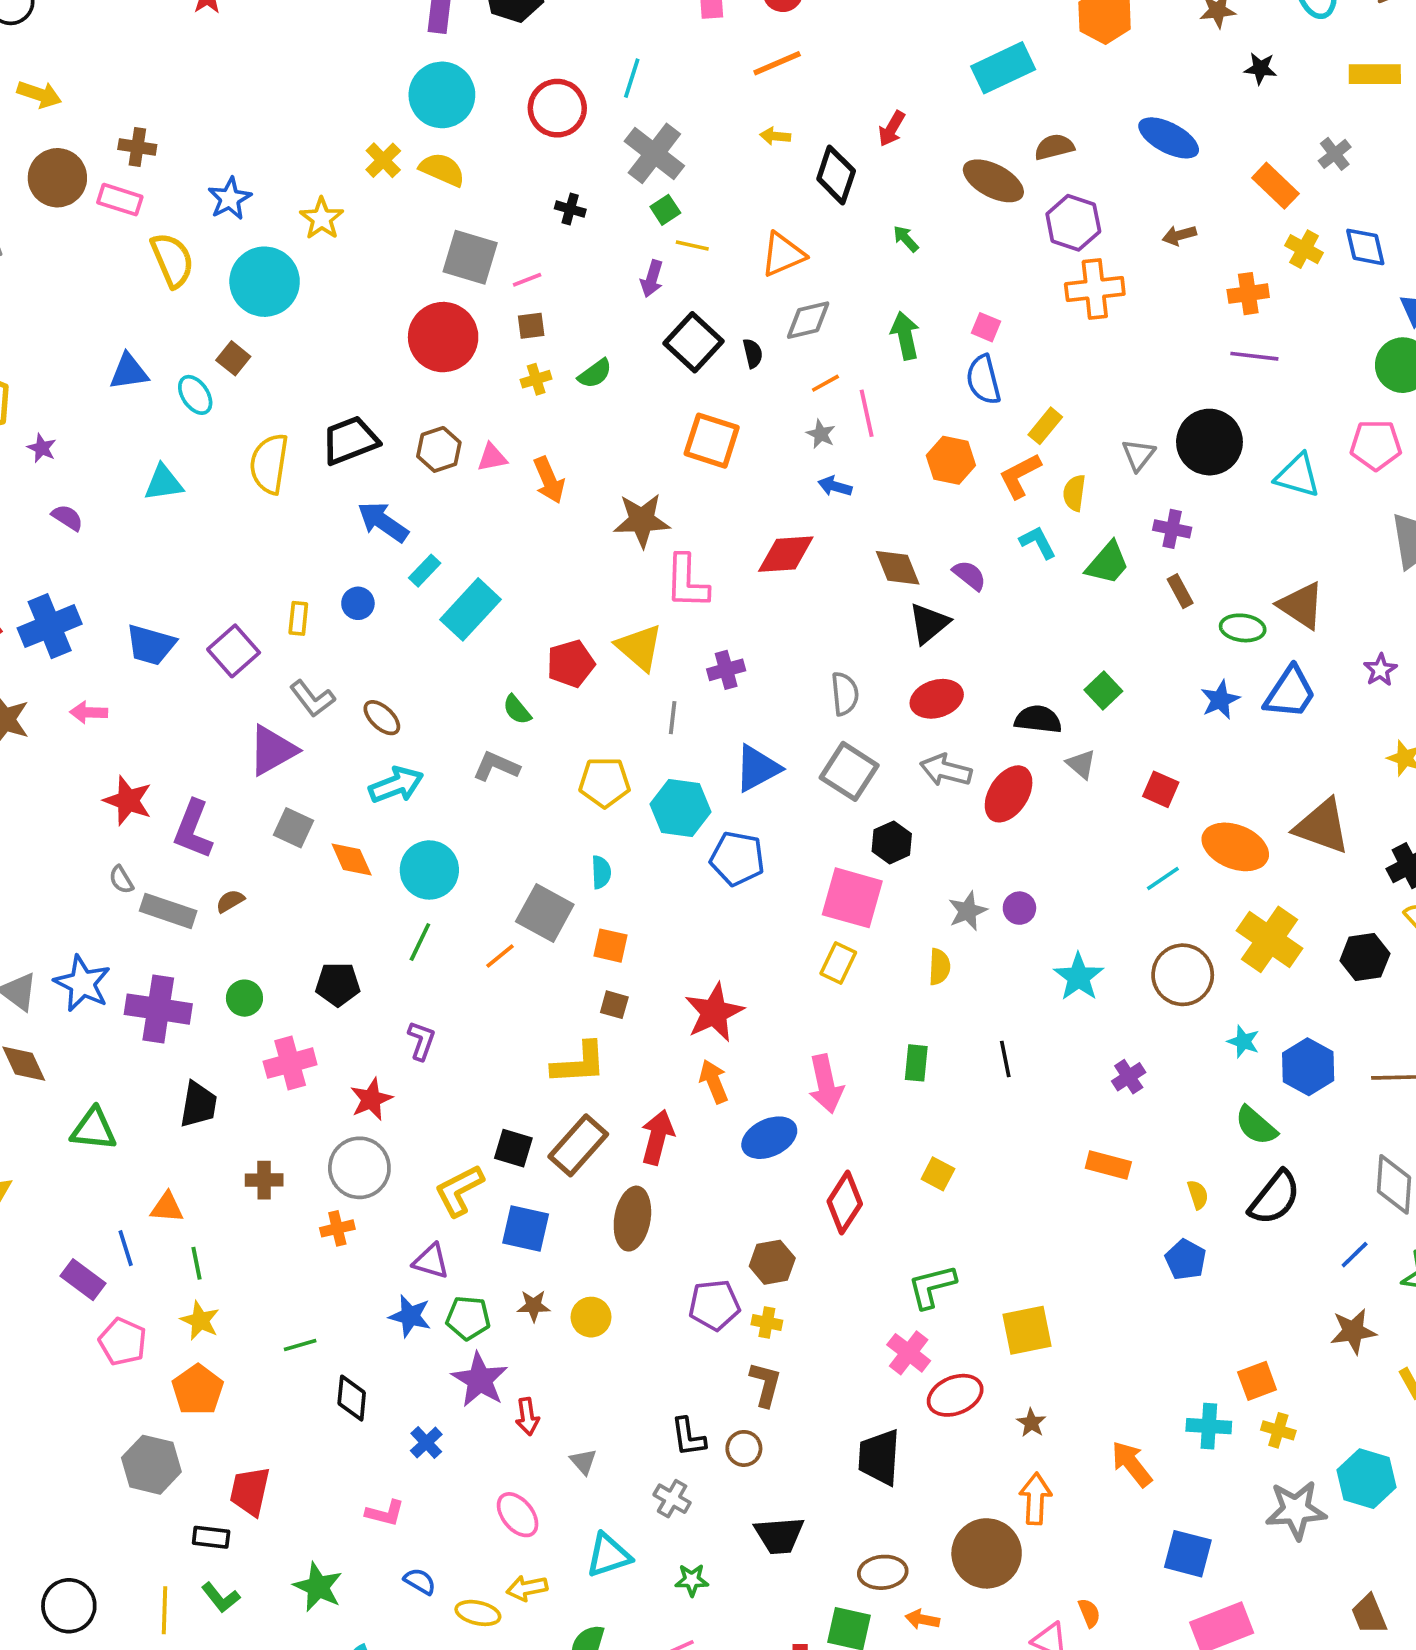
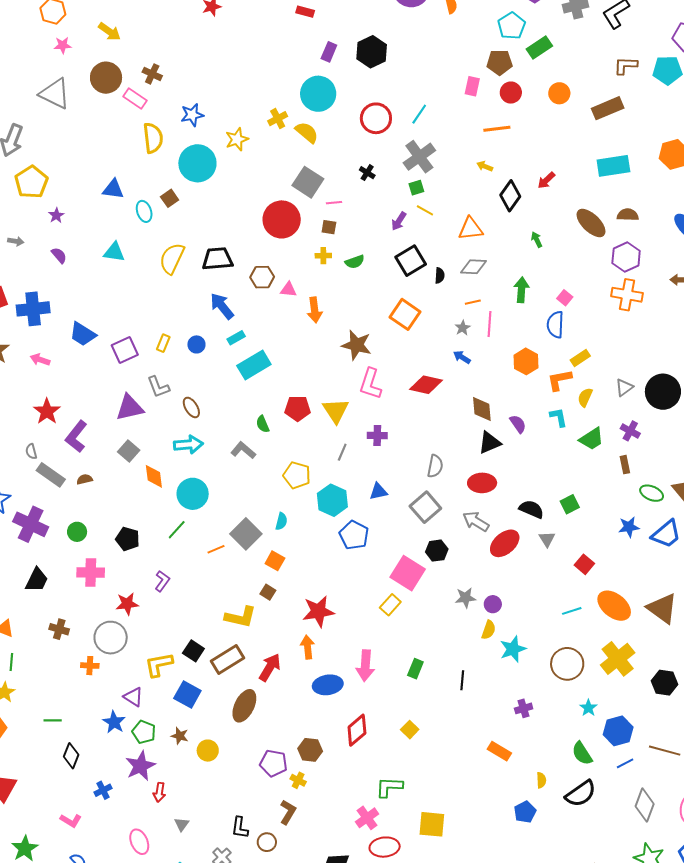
blue triangle: (757, 768) -> (378, 491), size x0.7
yellow semicircle: (939, 967) -> (489, 630), moved
blue line: (1355, 1255) -> (625, 763), moved

